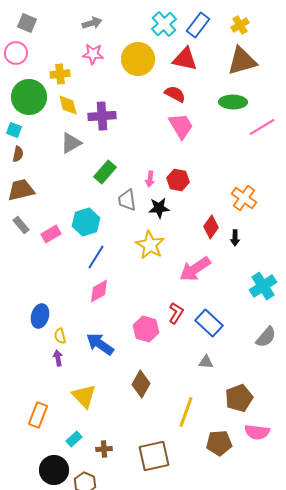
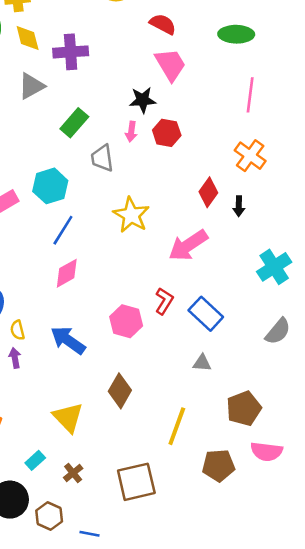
pink line: (262, 127) -> (250, 95), moved, turned -52
black star: (159, 208) -> (143, 100), moved
yellow triangle: (84, 396) -> (68, 417), moved
brown cross: (104, 449) -> (73, 473), turned -35

